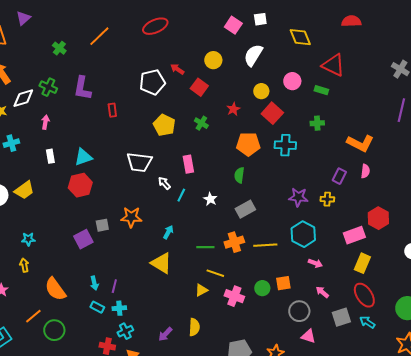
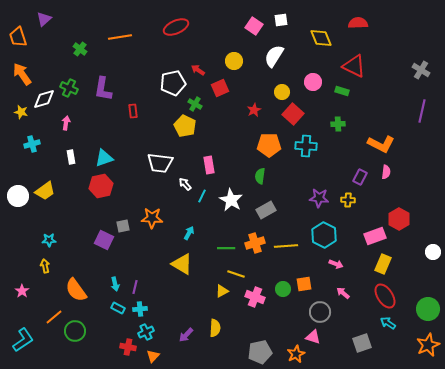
red semicircle: (351, 21) -> (358, 23), moved
orange line: (99, 36) -> (120, 37), turned 35
red square: (199, 87) -> (220, 88), turned 30
green cross: (201, 123) -> (195, 104), moved
white star: (210, 199) -> (231, 200), size x1.6
purple square: (83, 239) -> (104, 240), turned -36
gray square: (341, 317) -> (362, 343), moved
pink triangle: (308, 336) -> (313, 337), moved

